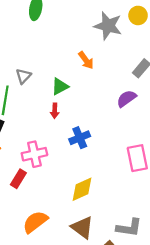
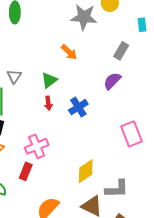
blue cross: (80, 138) -> (78, 107), moved
gray L-shape: (129, 228) -> (117, 189), moved

